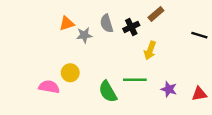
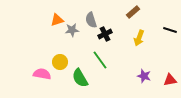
black cross: (131, 27) -> (105, 34), moved
yellow arrow: (150, 50) -> (139, 38), moved
green line: (135, 80) -> (100, 60), moved, turned 54
green semicircle: (108, 92) -> (80, 78), moved

